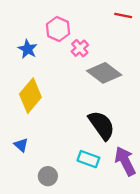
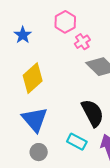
blue star: (28, 49) -> (23, 35), moved
blue triangle: (21, 145) -> (35, 120), moved, size x2.0

